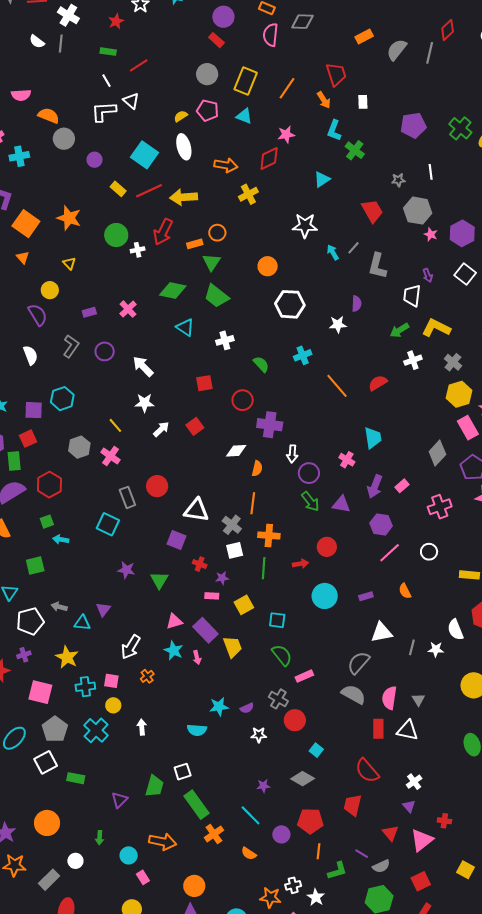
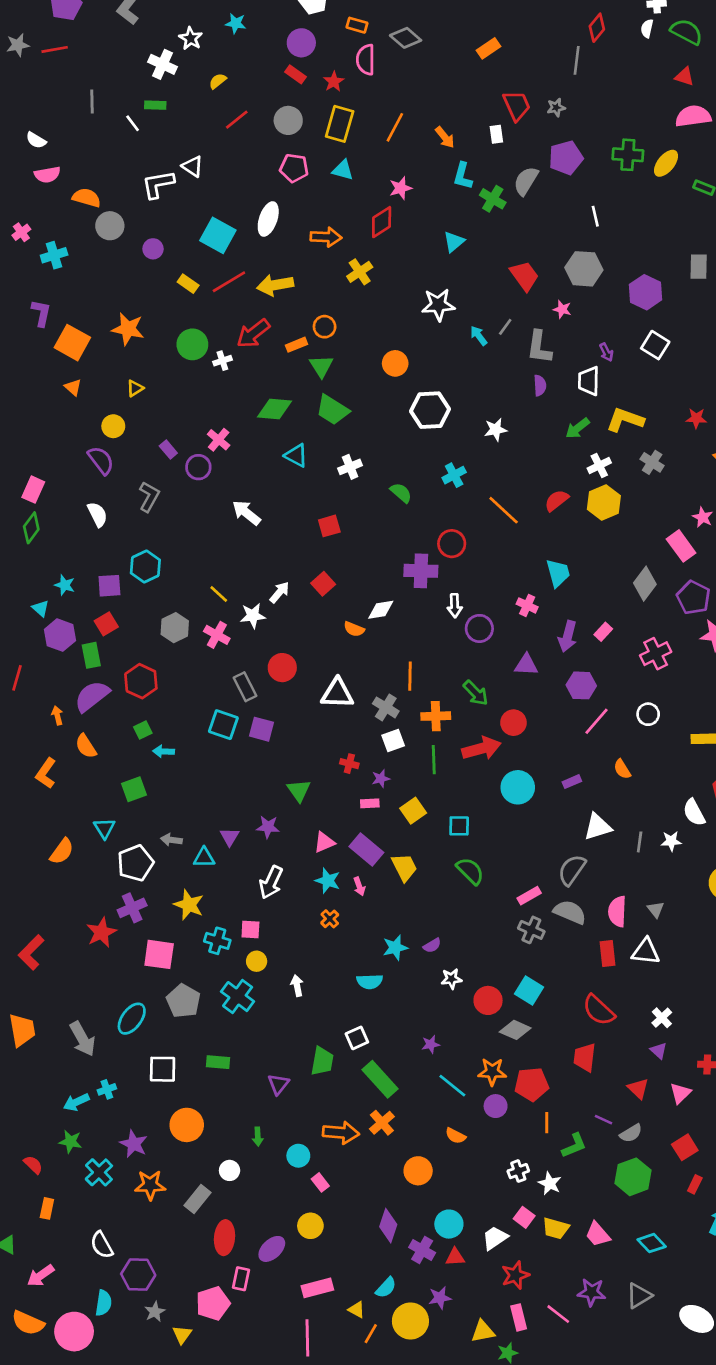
white cross: (68, 15) -> (163, 64), moved
red star: (116, 21) -> (334, 82), moved
gray diamond: (302, 22) -> (406, 38), turned 45
white semicircle: (37, 42) -> (36, 140), moved
gray semicircle: (397, 50) -> (526, 181), moved
red line: (139, 65) -> (237, 120), moved
red trapezoid: (336, 74) -> (517, 106), moved
white line: (107, 81) -> (133, 123), moved
yellow semicircle: (181, 116) -> (218, 81), moved
green cross: (460, 128) -> (628, 155), turned -30
white ellipse: (184, 147) -> (268, 219), turned 40
gray star: (398, 180) -> (556, 107), moved
red arrow: (163, 232) -> (253, 333), turned 32
pink star: (431, 234) -> (562, 309), moved
yellow triangle: (69, 263) -> (135, 388), turned 48
purple semicircle: (357, 304) -> (540, 385), moved
purple rectangle: (89, 312) -> (168, 450), turned 72
purple circle: (105, 351) -> (198, 467), moved
yellow hexagon: (459, 394) -> (604, 503), moved
red circle: (243, 400) -> (452, 544), moved
white star: (144, 403) -> (253, 616), moved
orange semicircle: (257, 469) -> (354, 629), moved, turned 105
green arrow: (310, 501) -> (476, 693), moved
purple square: (176, 540) -> (262, 729), moved
red arrow: (300, 564) -> (481, 748), size x1.8
purple star: (126, 570) -> (268, 827), moved
purple cross: (24, 655) -> (132, 908), size x1.5
orange cross: (147, 676) -> (330, 919), moved
pink rectangle: (304, 676) -> (529, 896), moved
cyan cross: (85, 687) -> (217, 941), turned 30
gray cross: (278, 699) -> (531, 930), moved
red circle: (295, 720) -> (488, 1000), moved
cyan square: (316, 750) -> (529, 991), size x1.5
white square: (46, 762) -> (163, 1069), moved, turned 35
purple star: (263, 786) -> (431, 1044), moved
orange cross: (214, 834) -> (382, 1123), moved
pink triangle: (422, 840) -> (680, 1093), size x0.7
orange circle: (194, 886) -> (418, 1171), moved
orange star: (270, 898) -> (492, 1072), moved

